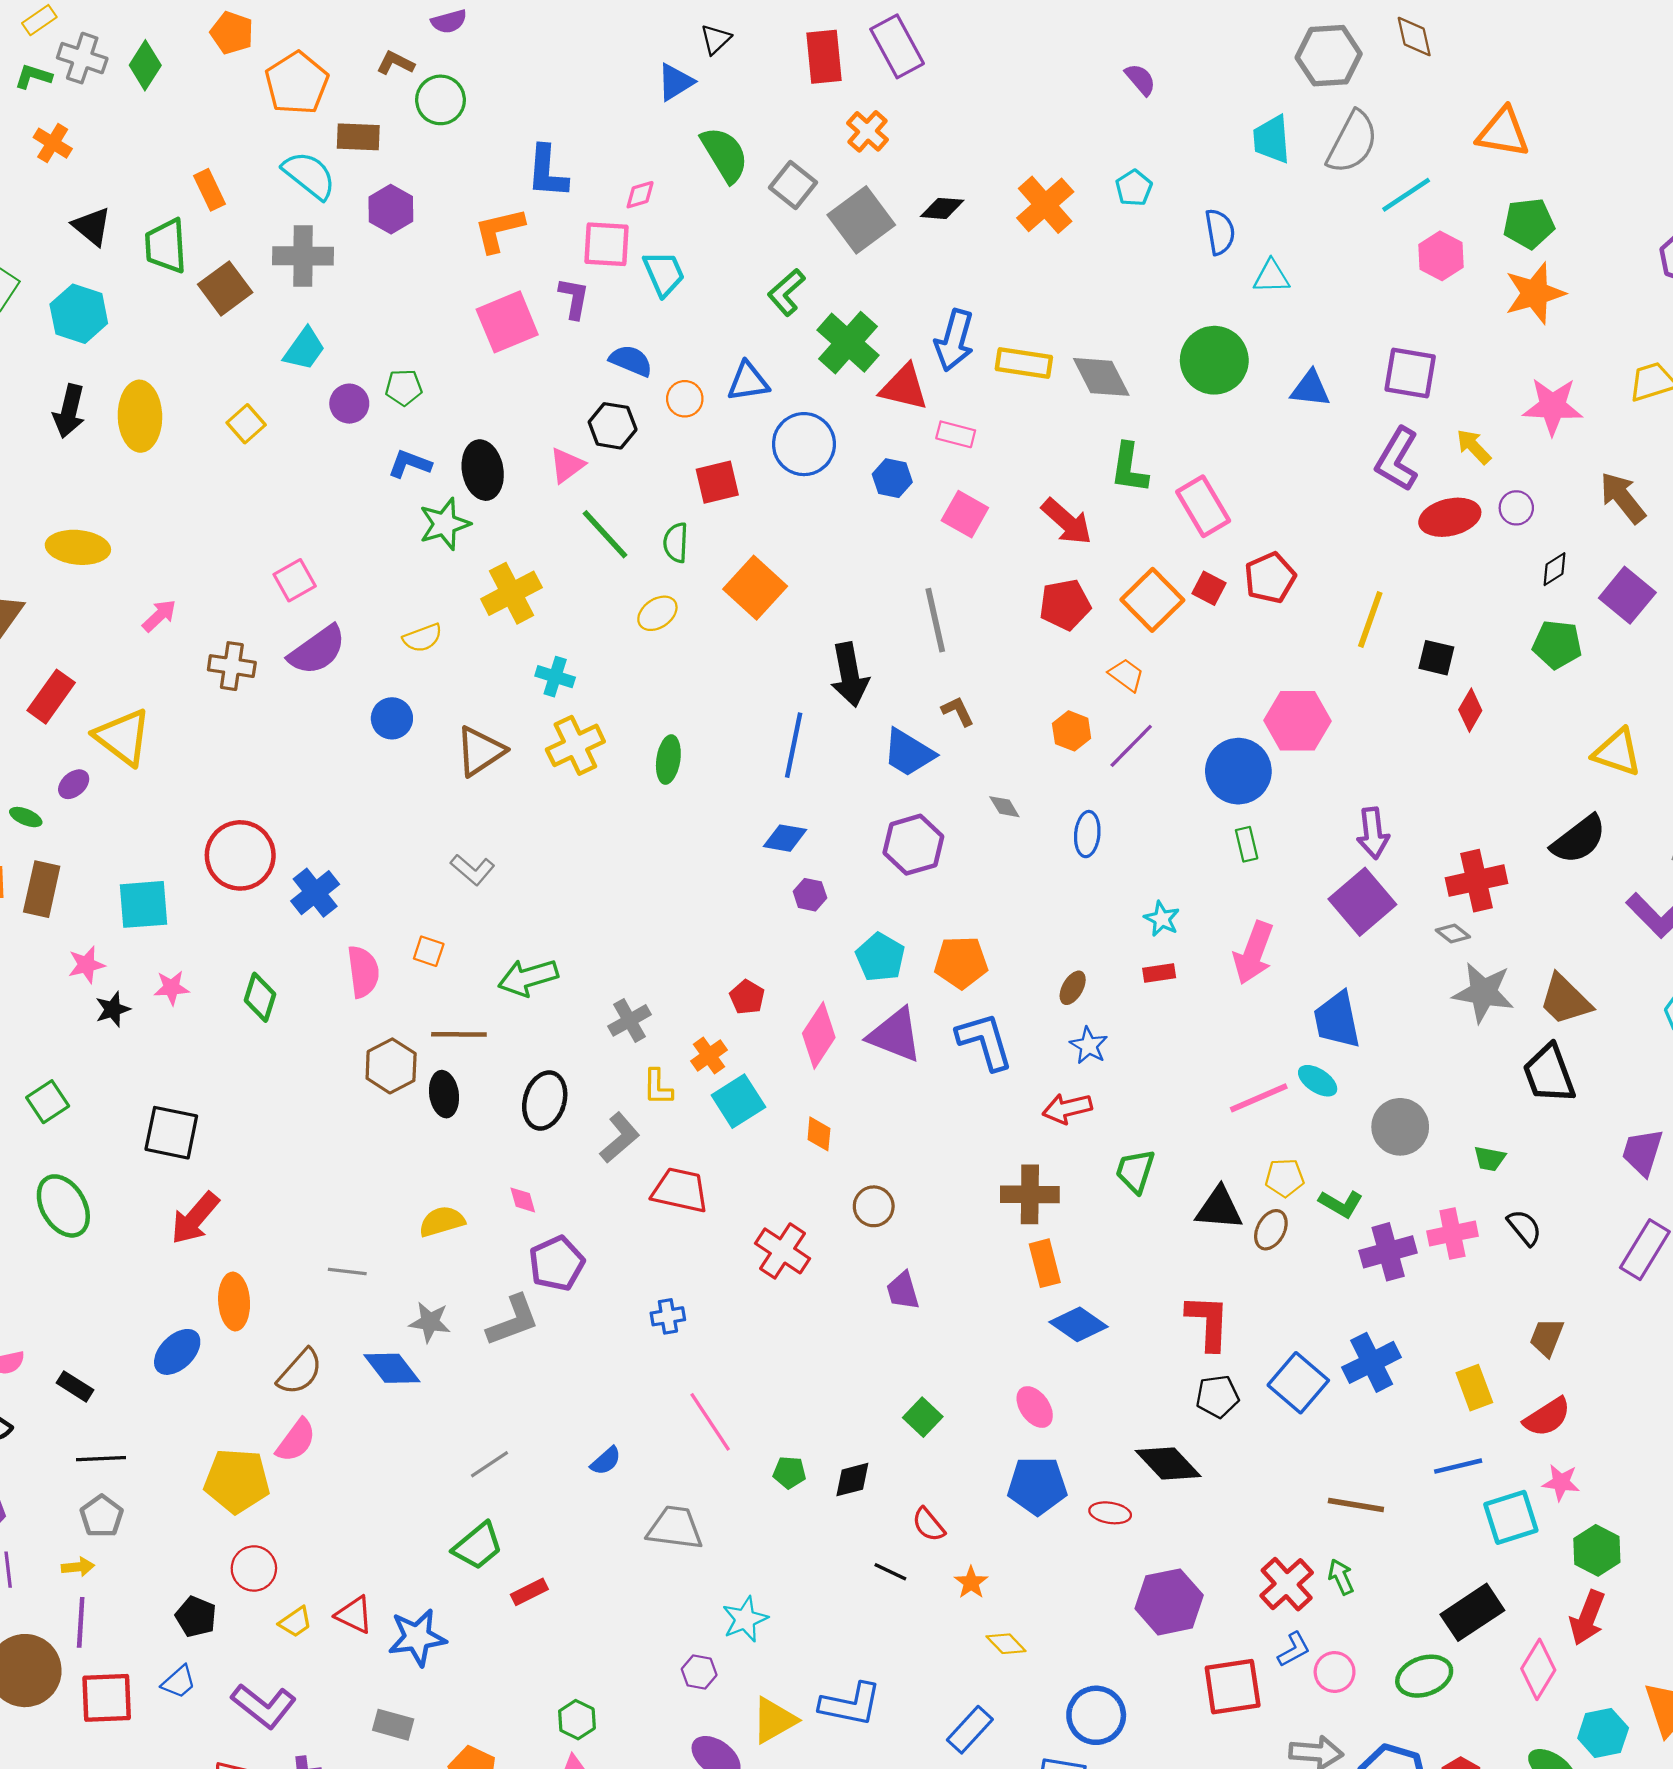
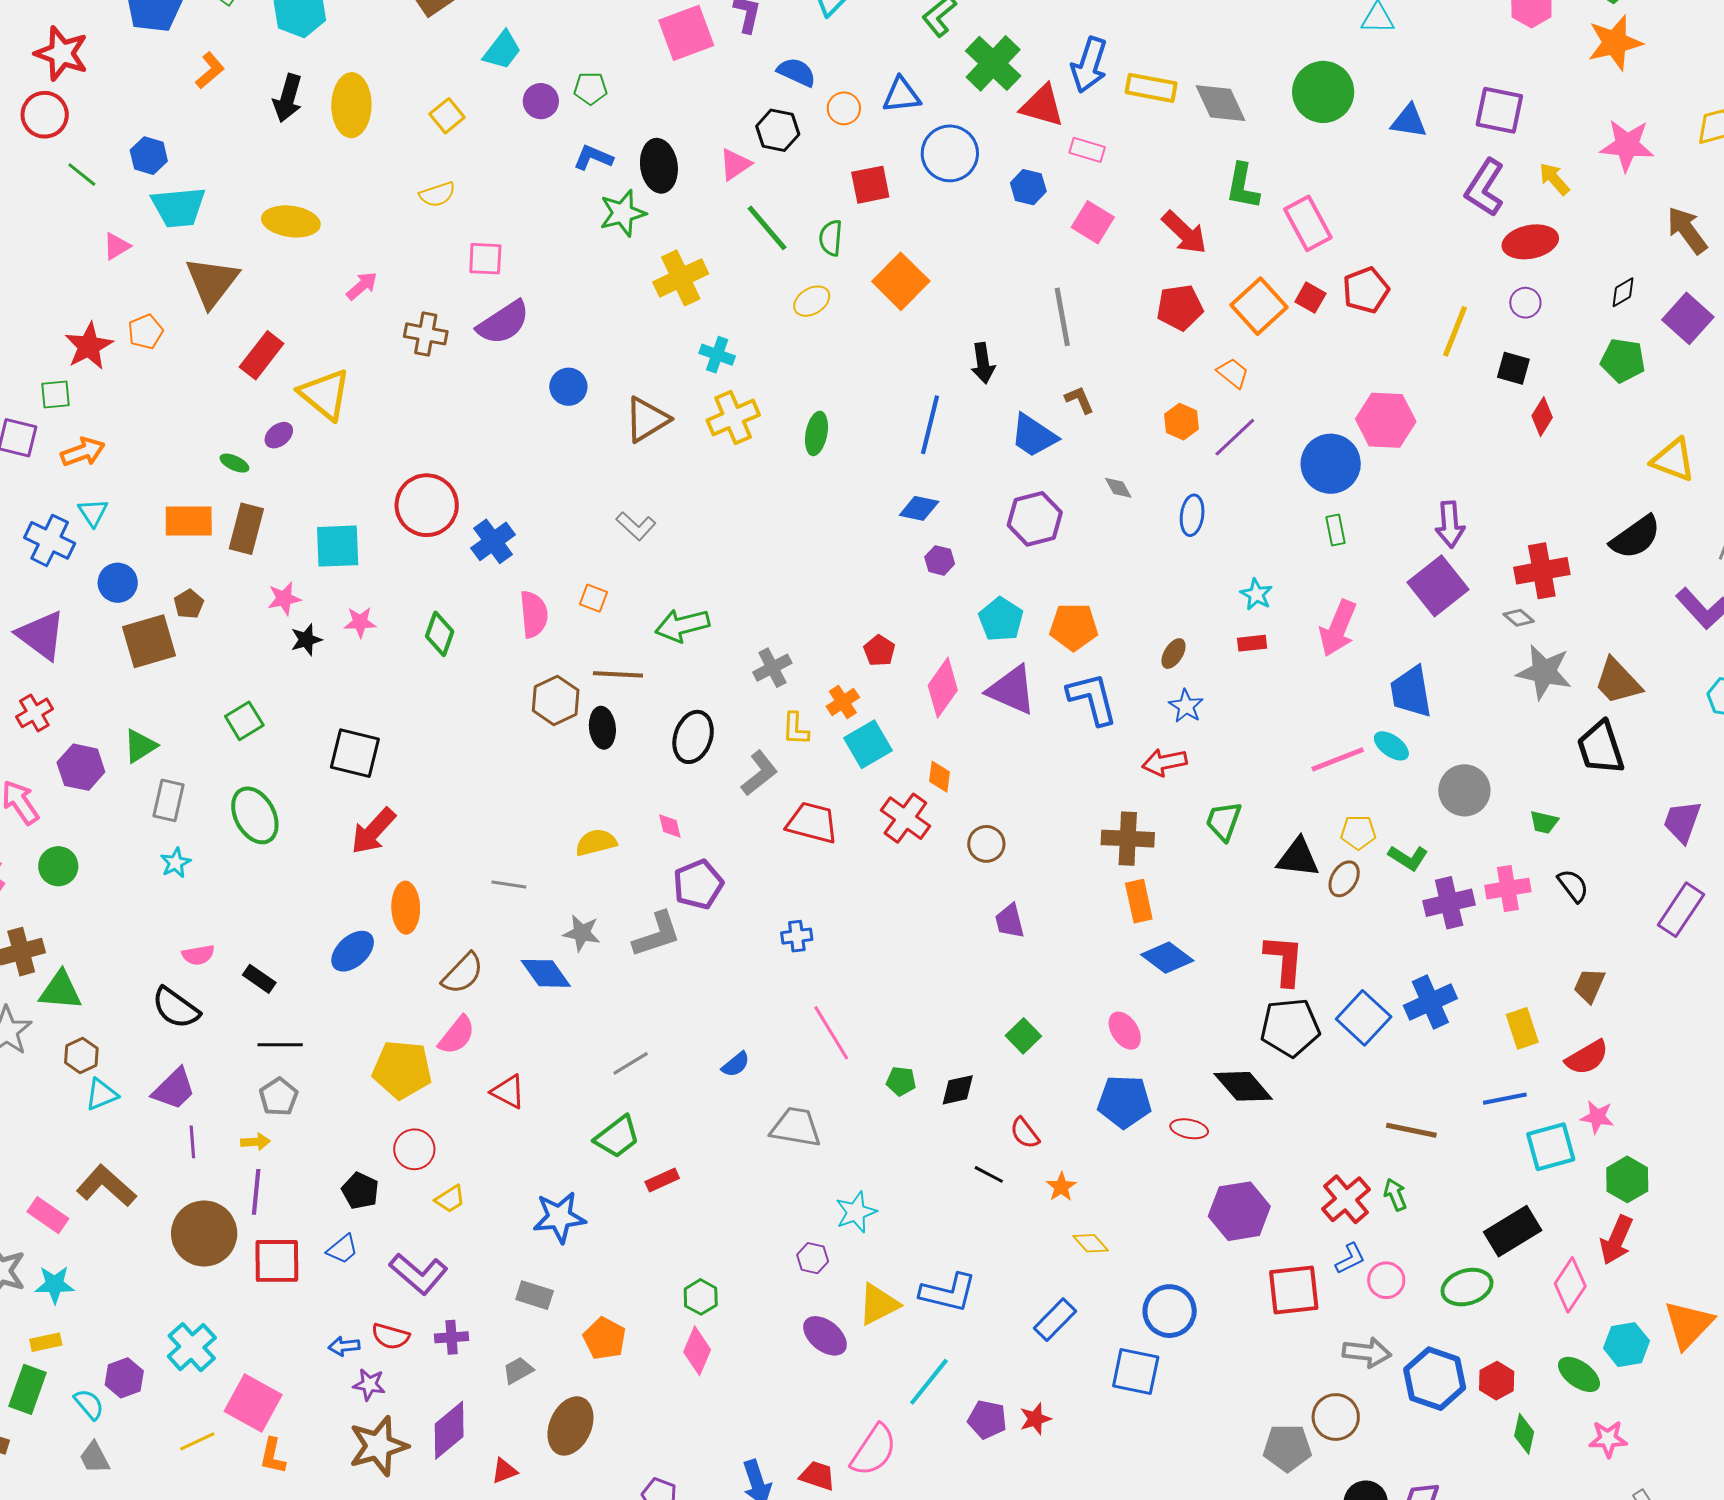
purple circle: (1516, 508) -> (1525, 303), moved
pink square: (295, 580) -> (485, 259), turned 30
yellow semicircle: (423, 638) -> (437, 194), moved
black arrow: (850, 675) -> (983, 363), size x0.7
red cross: (782, 1251) -> (905, 818), moved
black pentagon: (1217, 1396) -> (1290, 1027), size x1.5
red triangle: (354, 1615) -> (508, 1092), moved

